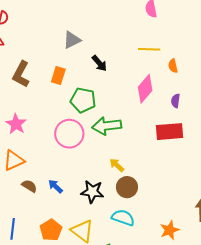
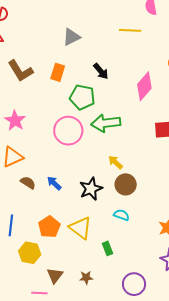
yellow line: (149, 49) -> (130, 30), moved
black arrow: (99, 63) -> (101, 71), moved
brown L-shape: (21, 74) -> (20, 71), turned -60
black star: (92, 192) -> (91, 189), turned -30
cyan semicircle: (123, 218) -> (121, 215), size x0.7

